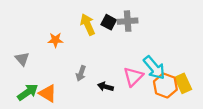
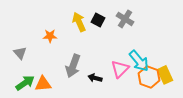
gray cross: (128, 21) -> (125, 19), moved, turned 36
gray arrow: (81, 73) -> (73, 66), size x1.6
orange triangle: (48, 93) -> (43, 84), turned -36

